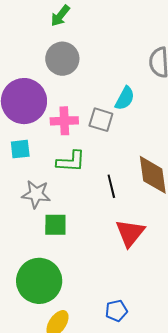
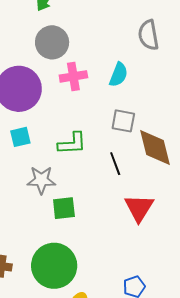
gray square: (101, 120) -> (123, 121), moved
pink cross: (64, 121) -> (73, 76), moved

